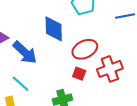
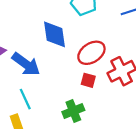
cyan line: (21, 84) -> (25, 99), turned 30

